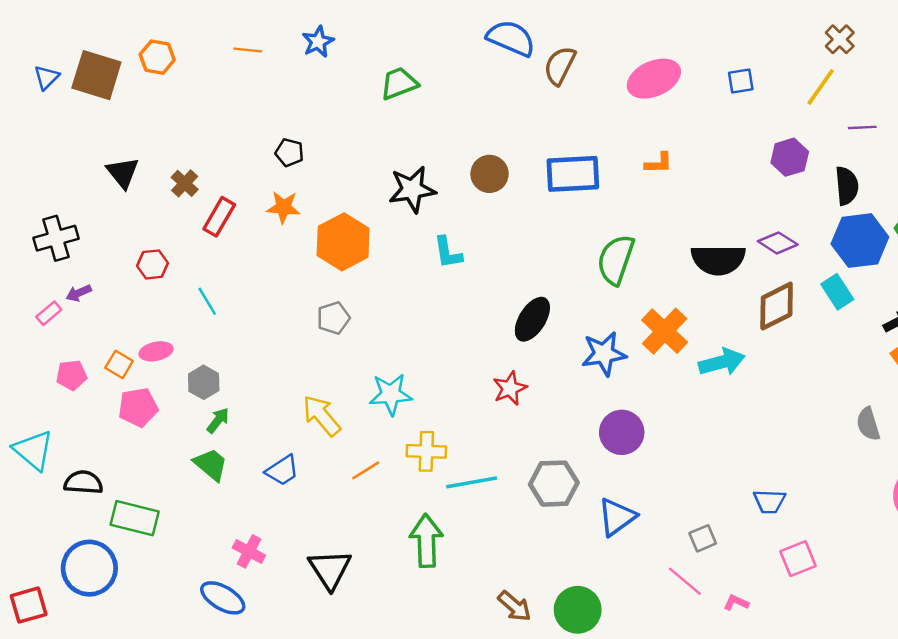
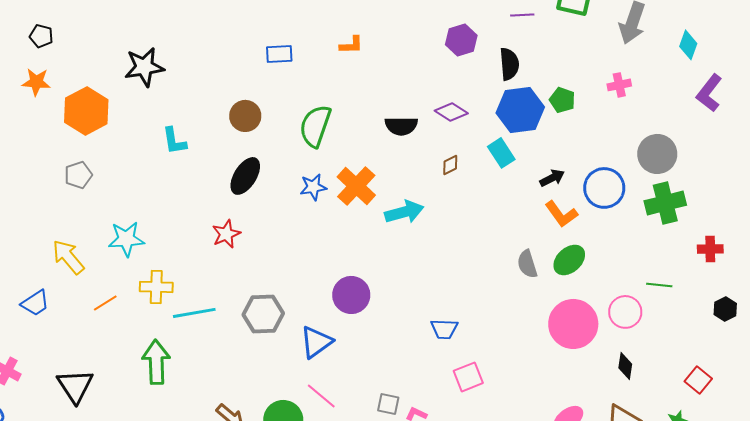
brown circle: (490, 174) -> (245, 116), moved
blue rectangle: (573, 174) -> (279, 54), size x0.6
cyan L-shape: (448, 252) -> (174, 141), moved
black semicircle: (718, 260) -> (401, 126), size x0.7
brown diamond: (777, 306) -> (450, 165), size x0.5
blue star: (604, 354) -> (313, 187), moved, size x0.7
purple circle: (622, 432) -> (351, 295), moved
gray square: (703, 538) -> (388, 404), moved, turned 35
pink line: (685, 581) -> (321, 396), moved

